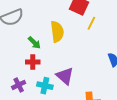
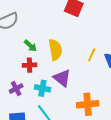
yellow line: (91, 23) -> (92, 55), moved
yellow semicircle: (57, 32) -> (55, 50), moved

